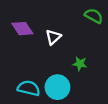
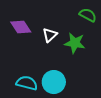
green star: (80, 64) -> (75, 43), moved, size x1.5

